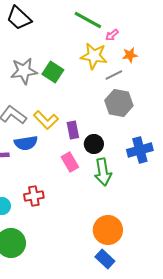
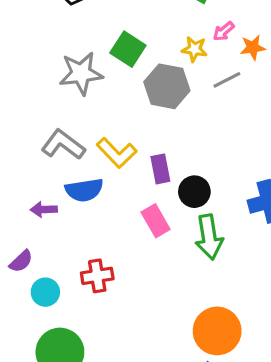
pink arrow: (112, 35) -> (224, 31), moved
yellow star: (94, 56) -> (194, 49), size x0.6
green square: (53, 72) -> (128, 49), moved
gray hexagon: (119, 103) -> (167, 86), moved

